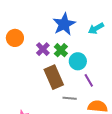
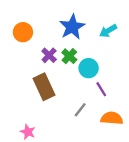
orange circle: (15, 38) -> (23, 32), moved
brown rectangle: (54, 77) -> (44, 87), moved
gray line: (70, 98) -> (80, 110), turned -56

